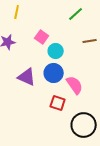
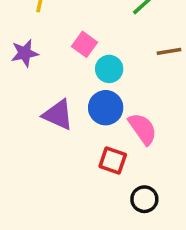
black circle: (84, 125) -> (144, 199), moved, size x0.6

